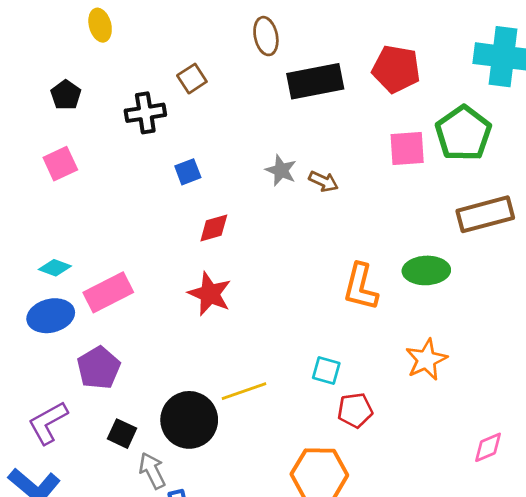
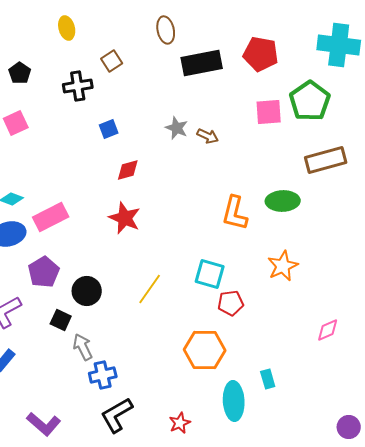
yellow ellipse: (100, 25) -> (67, 28), moved
cyan square: (326, 371) -> (210, 274), size x1.4
yellow line: (244, 391) -> (150, 289), turned -36
black circle: (189, 420) -> (87, 291), moved, size x0.7

